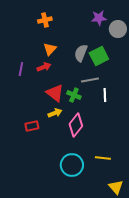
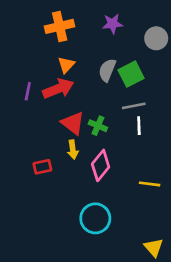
purple star: (99, 18) -> (113, 24), moved
orange cross: (45, 20) -> (60, 26), size x1.5
red arrow: (44, 67) -> (58, 89), size x1.6
gray line: (90, 80) -> (134, 106), moved
yellow arrow: (55, 113) -> (73, 150), turned 104
yellow line: (103, 158) -> (150, 184), moved

